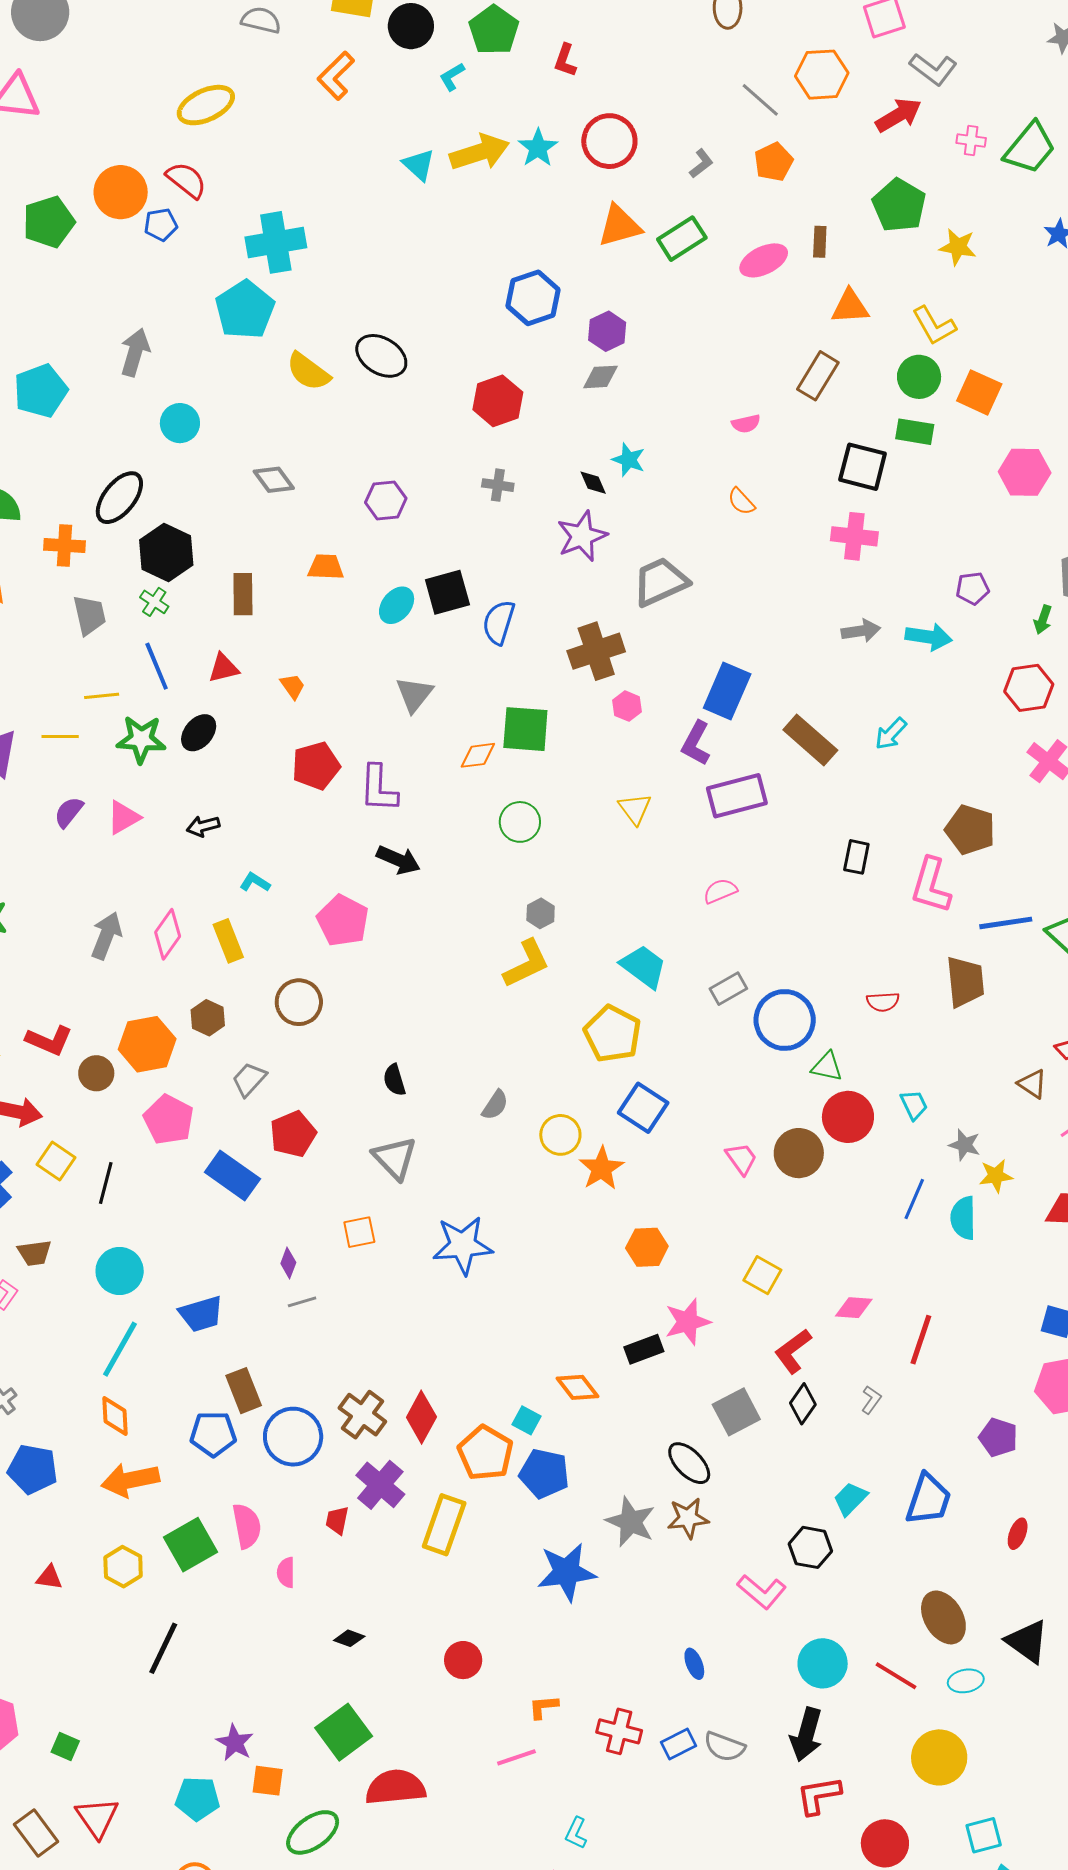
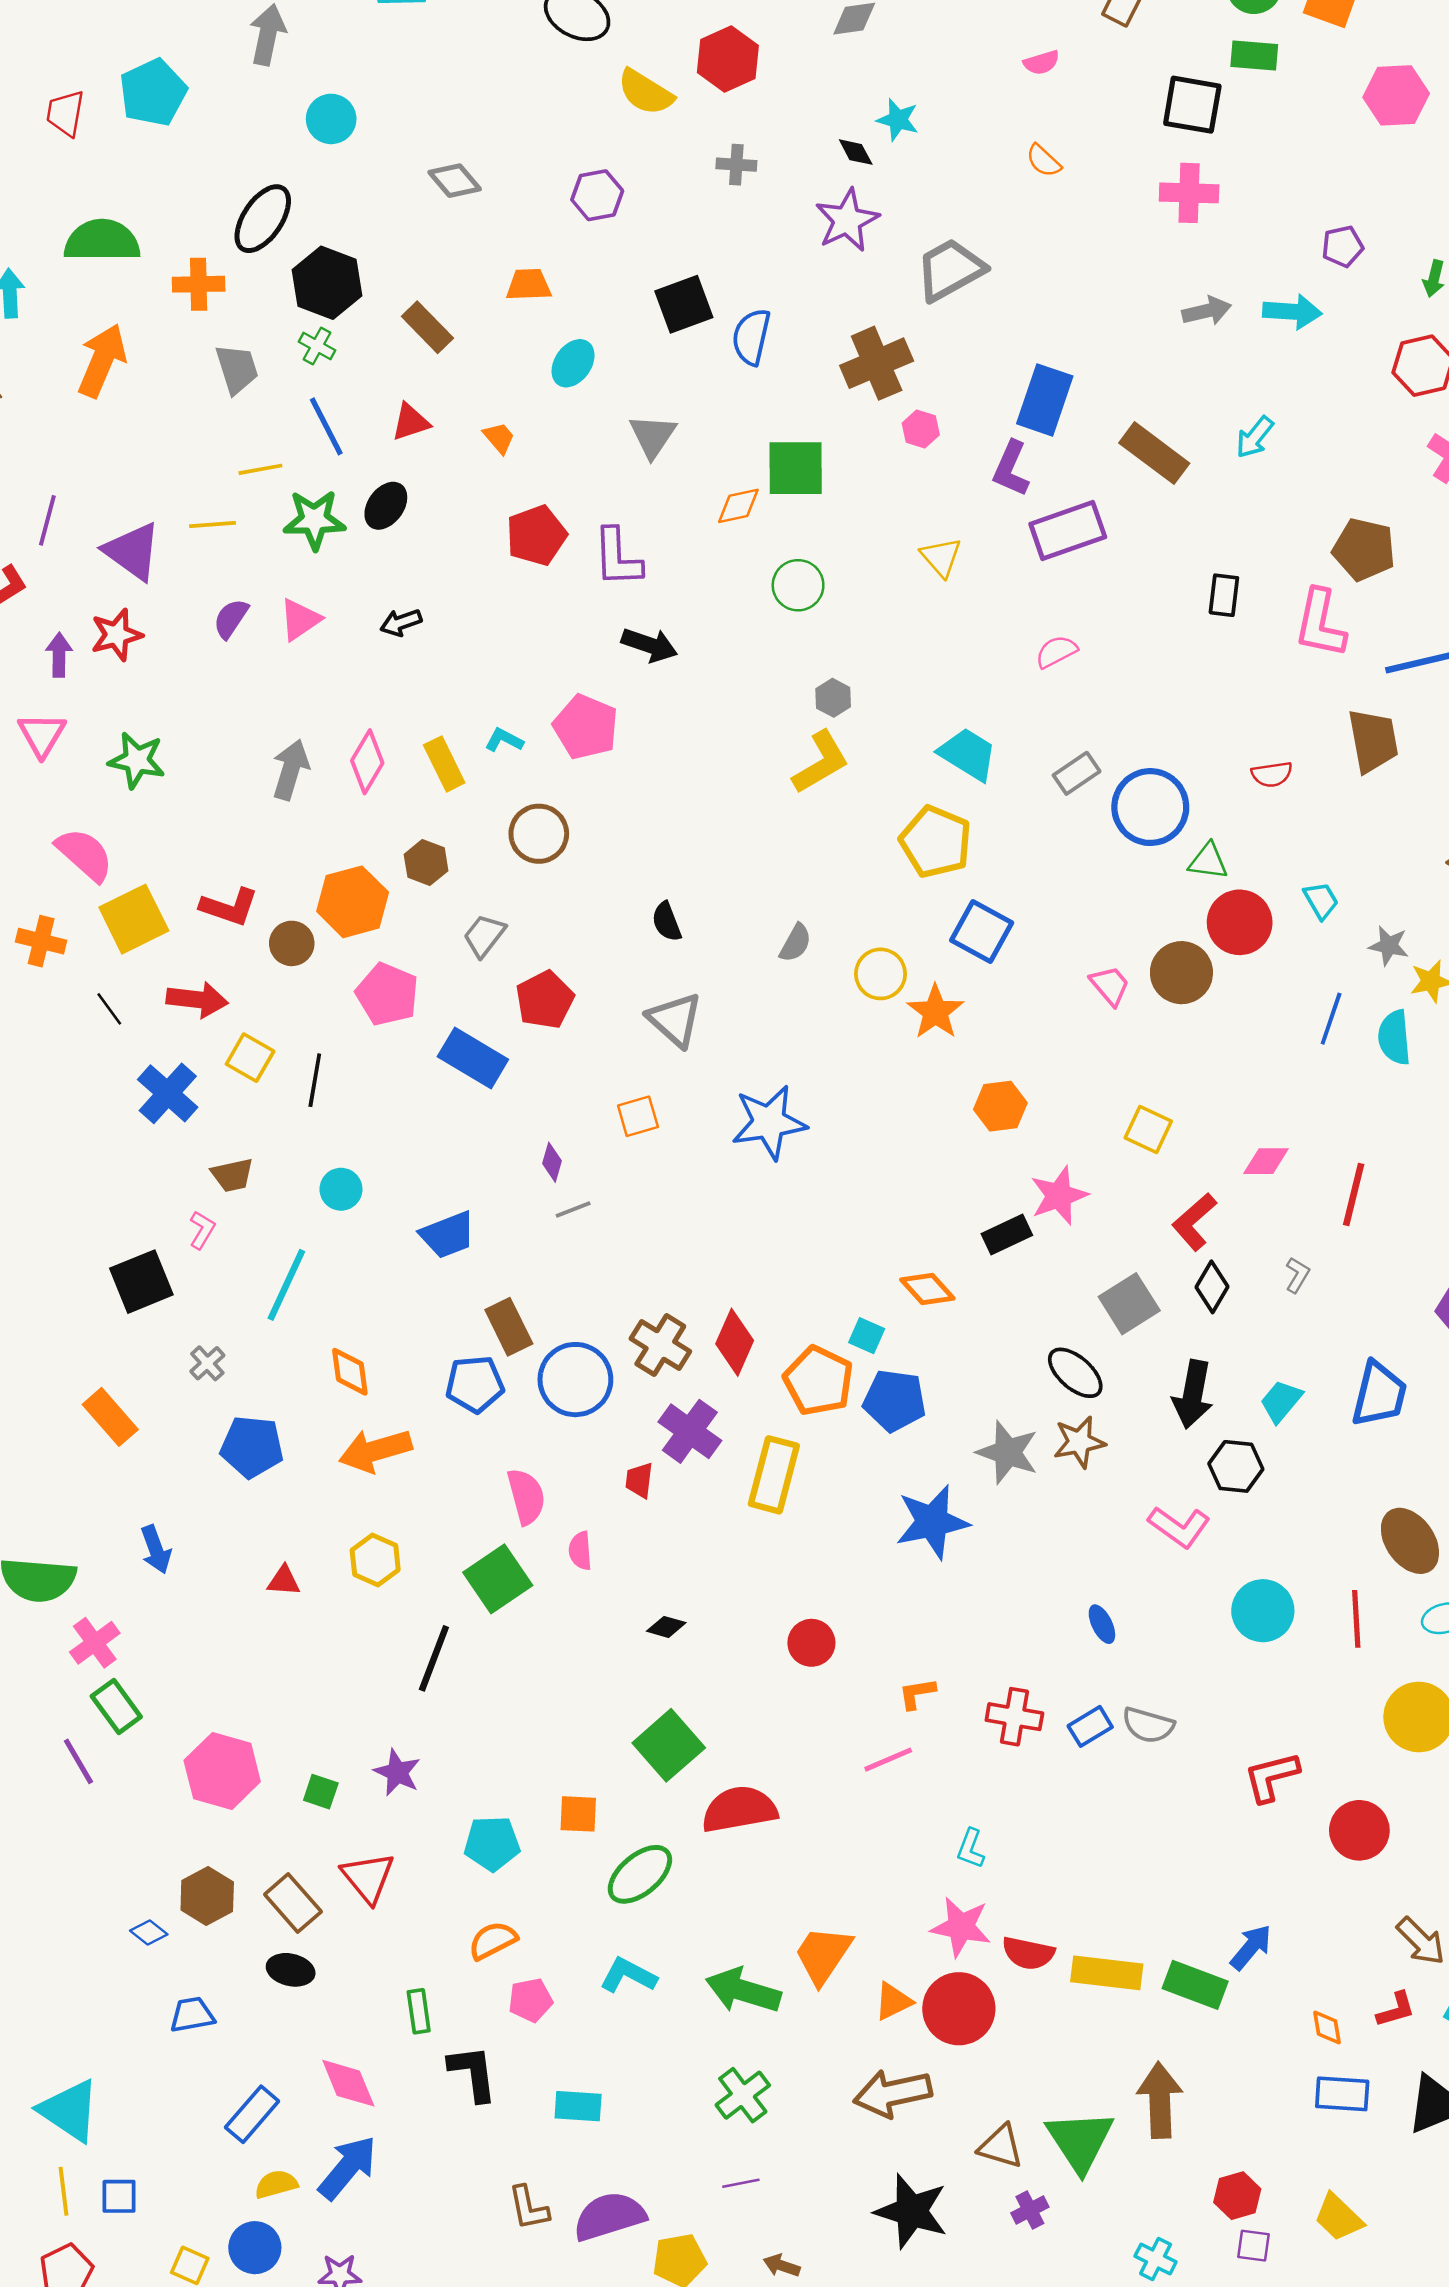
yellow semicircle: (308, 372) -> (645, 92), moved
brown rectangle: (243, 594) -> (427, 327), turned -39
cyan ellipse: (397, 605) -> (573, 363), moved
cyan L-shape: (255, 882) -> (504, 740), moved
cyan circle: (120, 1271) -> (341, 1189), size x0.7
cyan line: (120, 1349) -> (286, 1285), moved
green square: (190, 1545) -> (498, 1579), moved
red line: (896, 1676) -> (1356, 1619), turned 60
black arrow: (806, 1735) -> (1193, 1394), moved
purple star: (235, 1743) -> (397, 1772), moved

